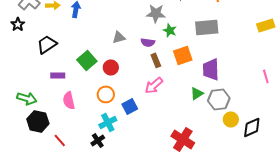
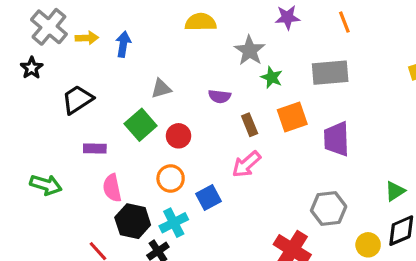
gray star: (156, 13) -> (250, 51), turned 30
gray triangle: (119, 37) -> (161, 88), moved
purple semicircle: (148, 42) -> (220, 96), moved
green triangle: (197, 93) -> (395, 191), moved
gray hexagon: (219, 99) -> (329, 209), moved
yellow circle: (231, 119) -> (368, 245), moved
black hexagon: (38, 121) -> (133, 221), moved

